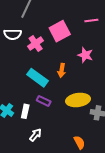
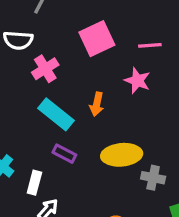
pink line: (91, 20) -> (150, 45), moved
pink cross: (36, 43) -> (45, 69), moved
white rectangle: (25, 111) -> (34, 183), moved

